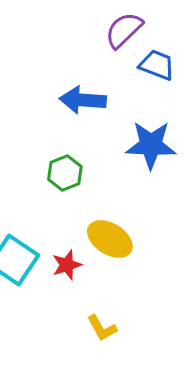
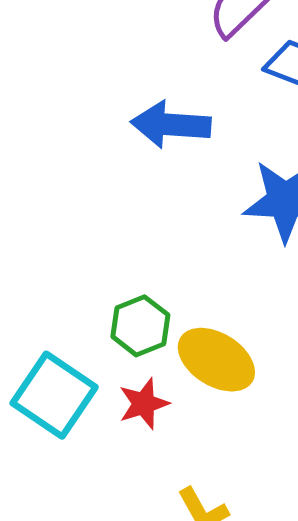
green hexagon: (65, 173) -> (140, 326), moved

